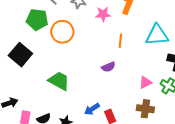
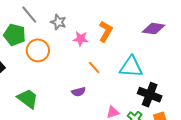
orange line: (120, 41) -> (94, 68), turned -56

